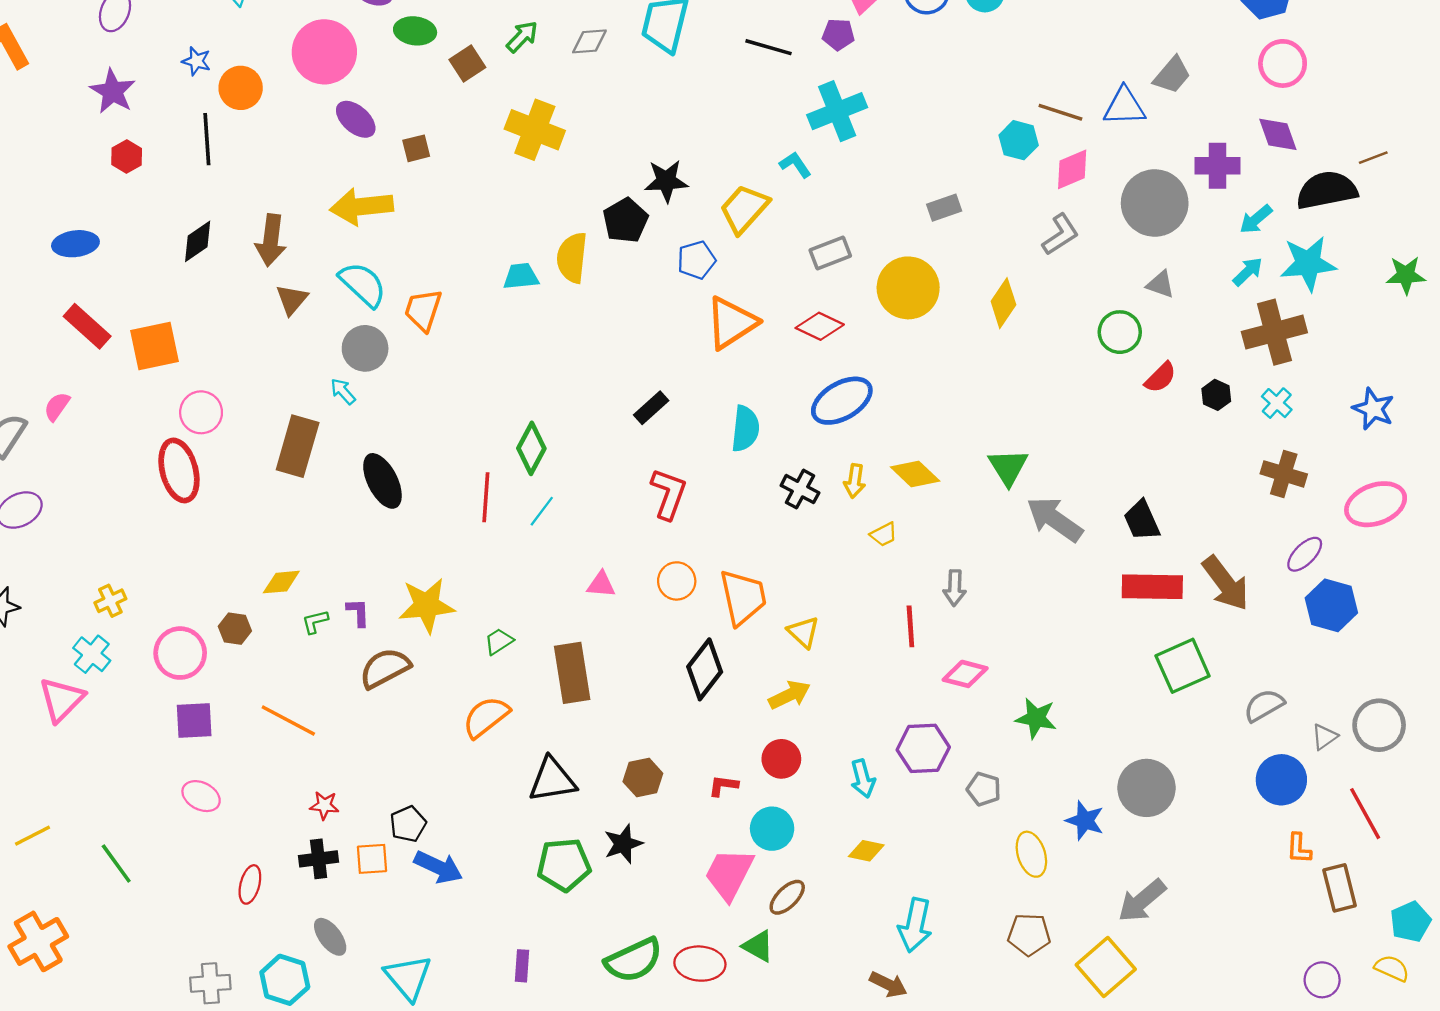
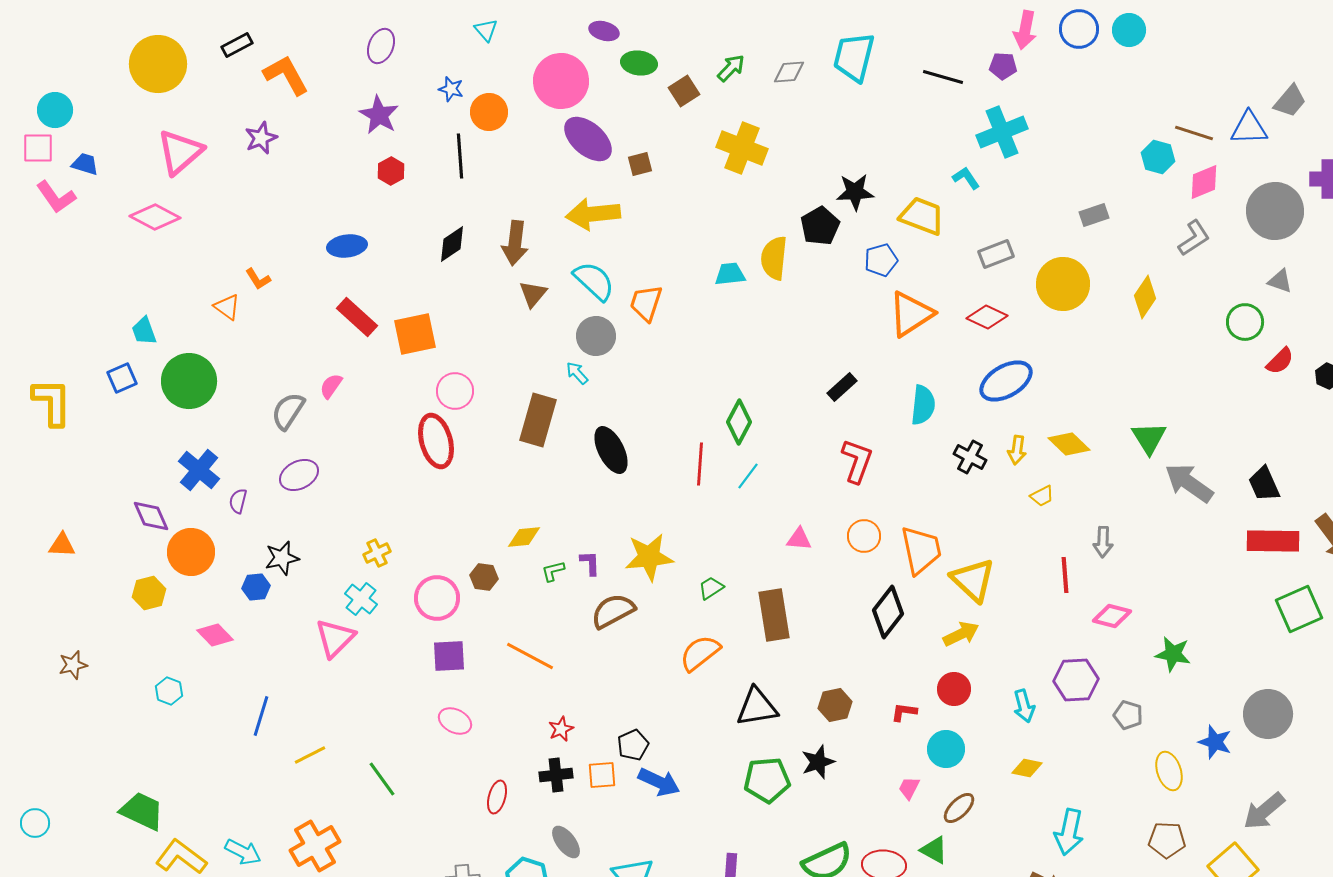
purple ellipse: (356, 119) -> (588, 139), size x1.4
yellow trapezoid: (744, 209) -> (922, 216), turned 69
yellow triangle: (803, 632) -> (973, 580), size x1.6
red star: (324, 805) -> (561, 729), turned -30
pink trapezoid: (729, 874) -> (909, 788), size x0.5

